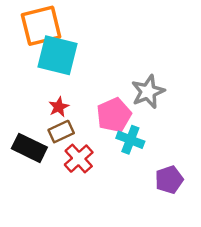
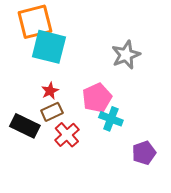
gray star: (148, 92) -> (126, 55), moved

